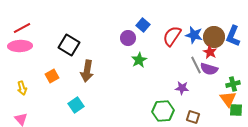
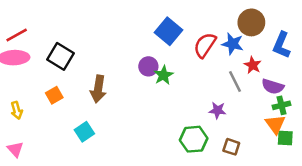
blue square: (143, 25) -> (168, 31), size x1.5
brown circle: (214, 37) -> (251, 22), moved
purple circle: (128, 38) -> (148, 66), moved
black square: (69, 45) -> (61, 56), moved
purple semicircle: (209, 69) -> (273, 86), moved

